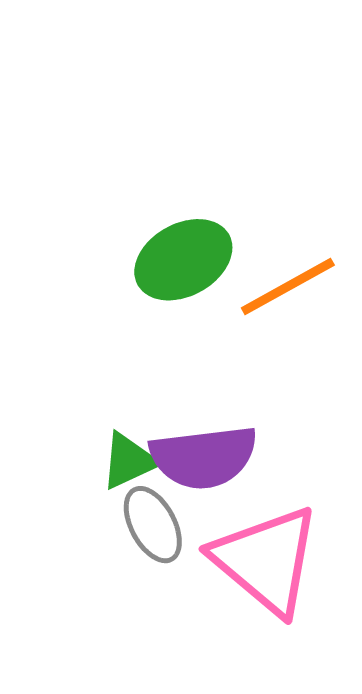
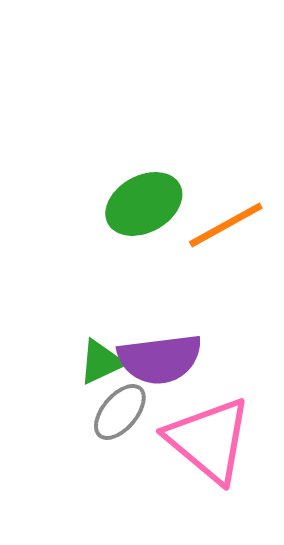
gray ellipse: (153, 525) -> (120, 412), turned 68

